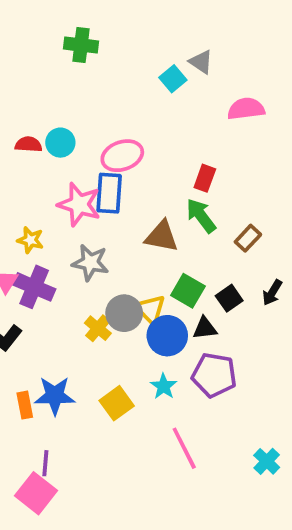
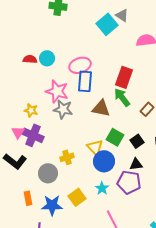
cyan square: (173, 79) -> (107, 24), size x1.5
red rectangle: (205, 178) -> (124, 77), size x1.5
blue rectangle: (109, 193) -> (85, 81), moved
gray star: (90, 263) -> (63, 109), moved
gray circle: (124, 313) -> (48, 173), moved
yellow cross: (98, 328) -> (67, 157), turned 32
black triangle: (205, 328) -> (136, 164), moved
blue star: (55, 396) -> (52, 205), moved

